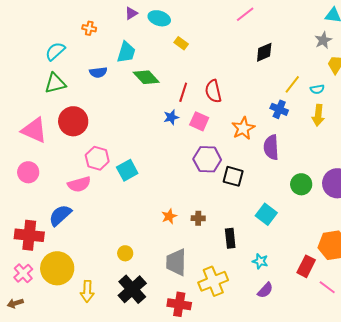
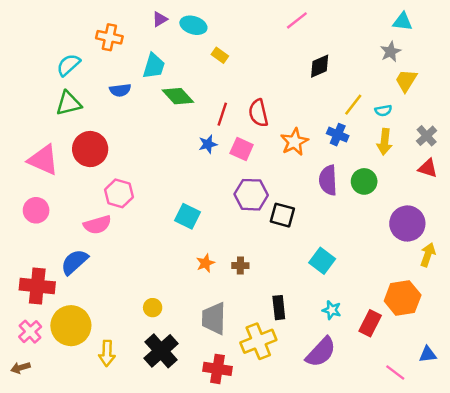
orange cross: (89, 28) -> (109, 37), size x1.5
orange star: (243, 128) -> (294, 142), moved
cyan square: (127, 170) -> (187, 216), moved, turned -35
green circle: (301, 184) -> (364, 181), moved
black rectangle: (230, 238) -> (279, 308), moved
cyan star: (260, 261) -> (332, 310), moved
pink line: (327, 287) -> (395, 372), moved
purple semicircle: (265, 290) -> (321, 352), size x1.6

